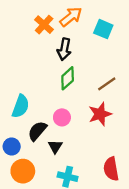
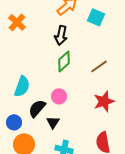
orange cross: (44, 25) -> (17, 22), moved
red star: (100, 114) -> (104, 101), moved

